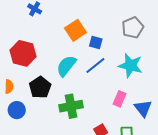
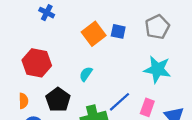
blue square: (96, 42) -> (118, 31), moved
cyan semicircle: (66, 66) -> (86, 74), size x0.6
blue line: (95, 66) -> (119, 102), moved

